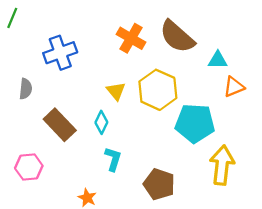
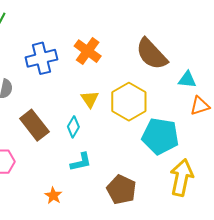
orange cross: (131, 38) -> (88, 51), moved
cyan L-shape: (113, 159) -> (81, 162), turned 55

